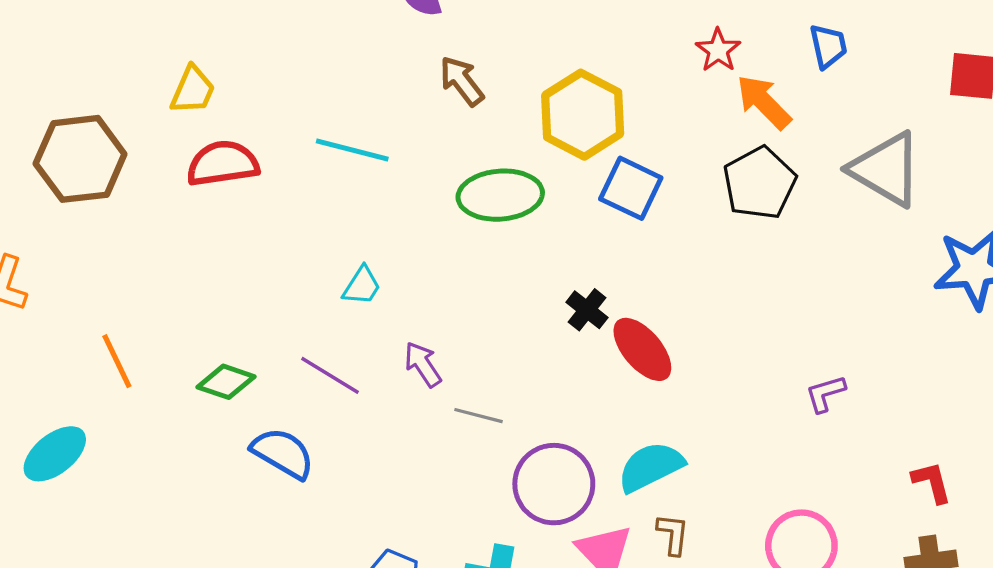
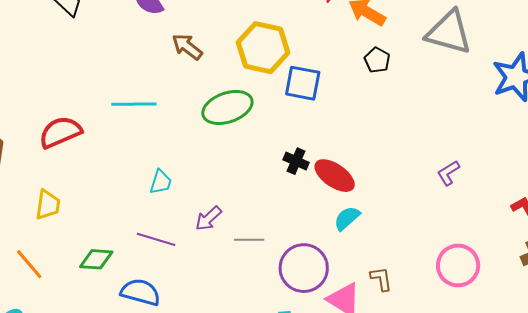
yellow trapezoid: (193, 90) -> (48, 205), moved
black pentagon: (760, 183) -> (377, 60), size x0.6
purple arrow: (423, 364) -> (208, 218), turned -84
cyan semicircle: (651, 467) -> (347, 218), moved, size x0.7

